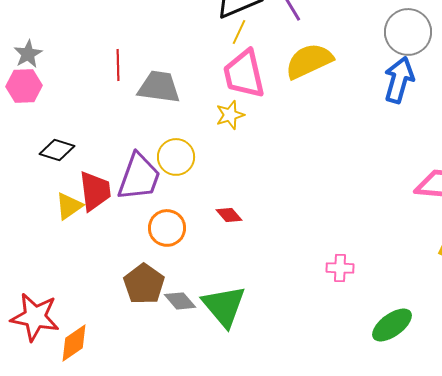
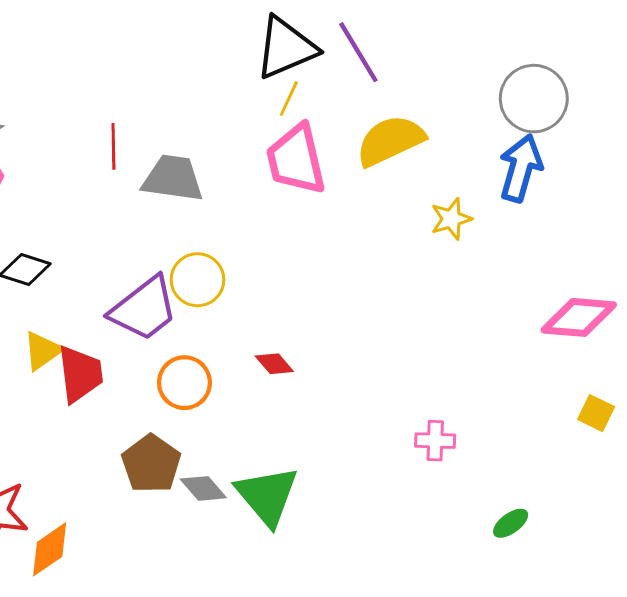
yellow star: (230, 115) -> (451, 219), moved
purple trapezoid: (139, 177) -> (144, 309), turned 32
red trapezoid: (95, 191) -> (80, 374), moved
green ellipse: (392, 325) -> (511, 523), size x0.6

